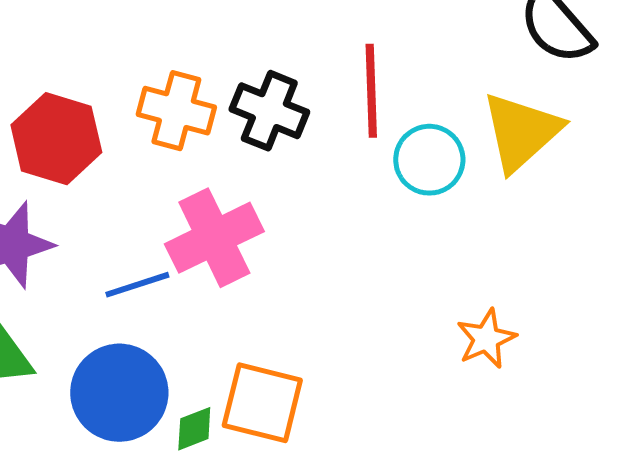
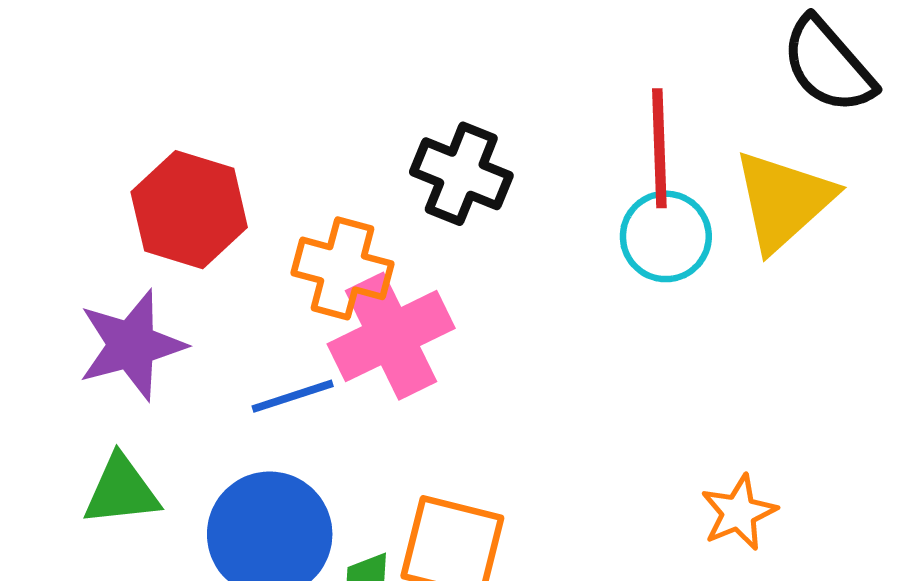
red line: (371, 91) -> (659, 148), moved
orange cross: (176, 111) -> (343, 268), moved
orange star: (486, 339) -> (739, 512), moved

